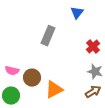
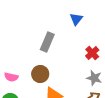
brown circle: (32, 78) -> (40, 74), moved

